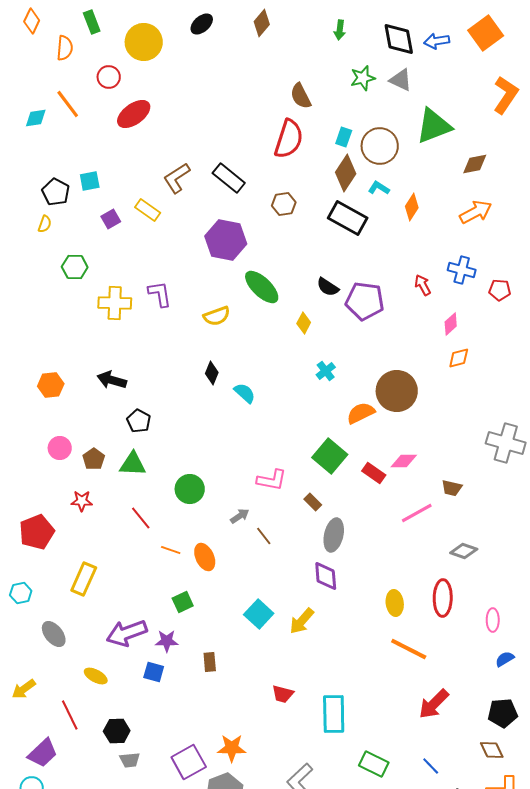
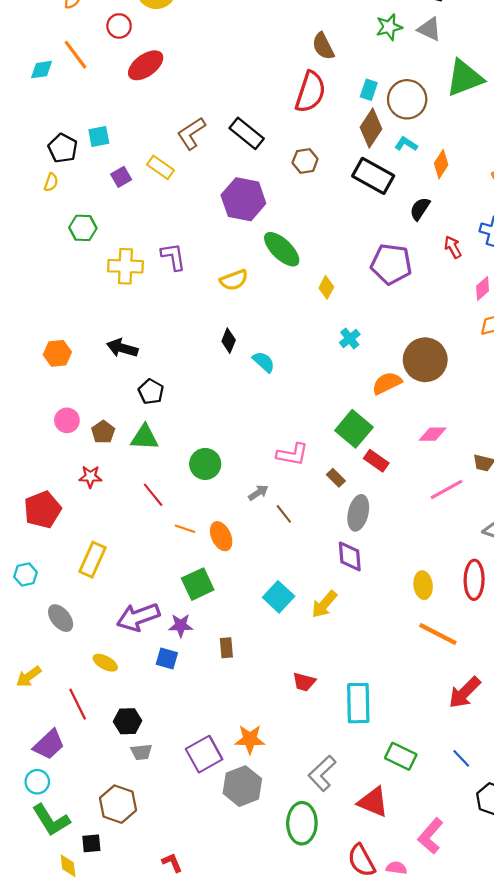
black semicircle: (328, 287) -> (420, 209), moved, turned 90
red rectangle: (374, 473) -> (376, 461), moved
green square: (183, 602) -> (198, 584), size x1.4

